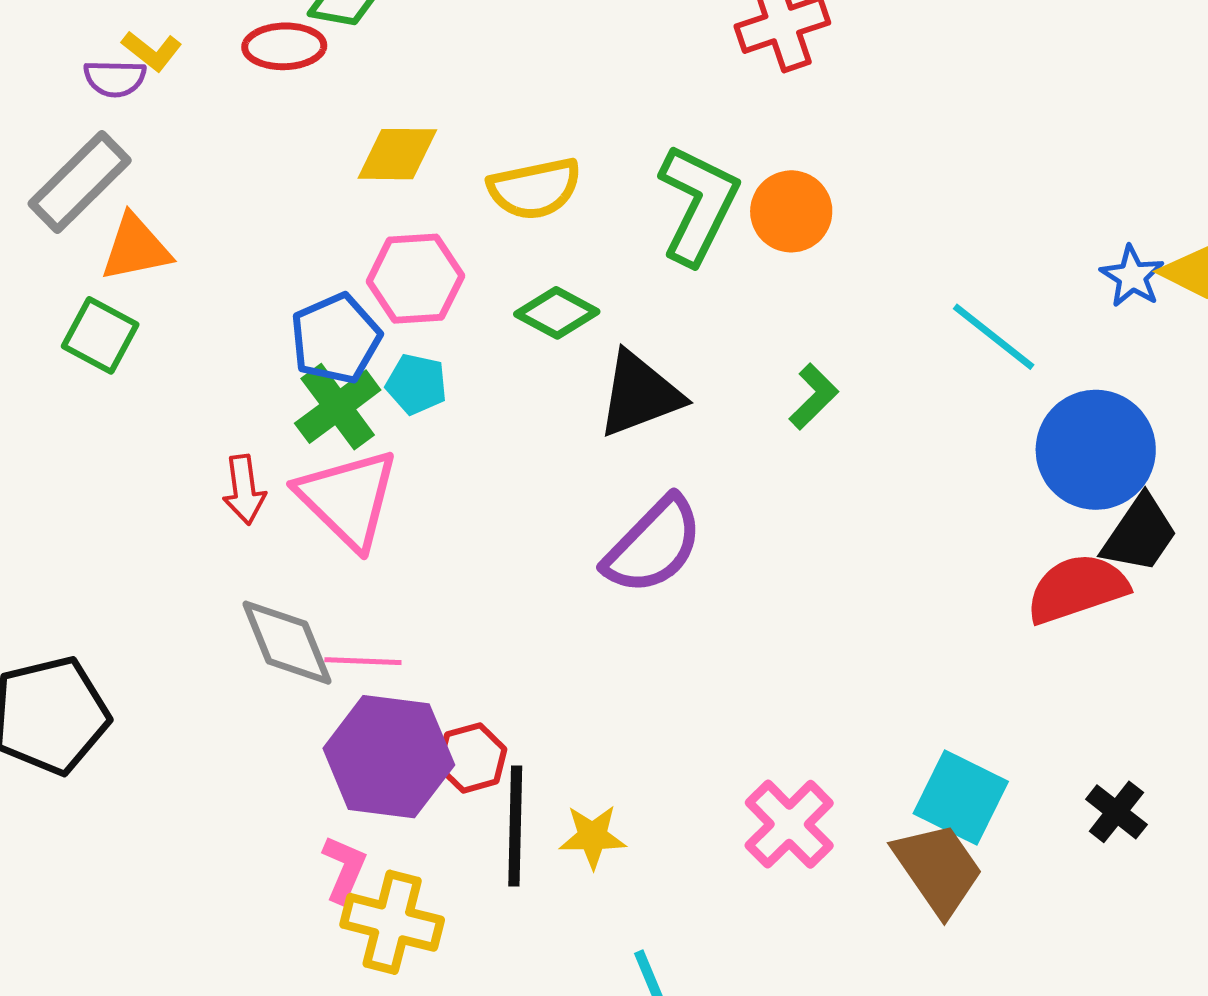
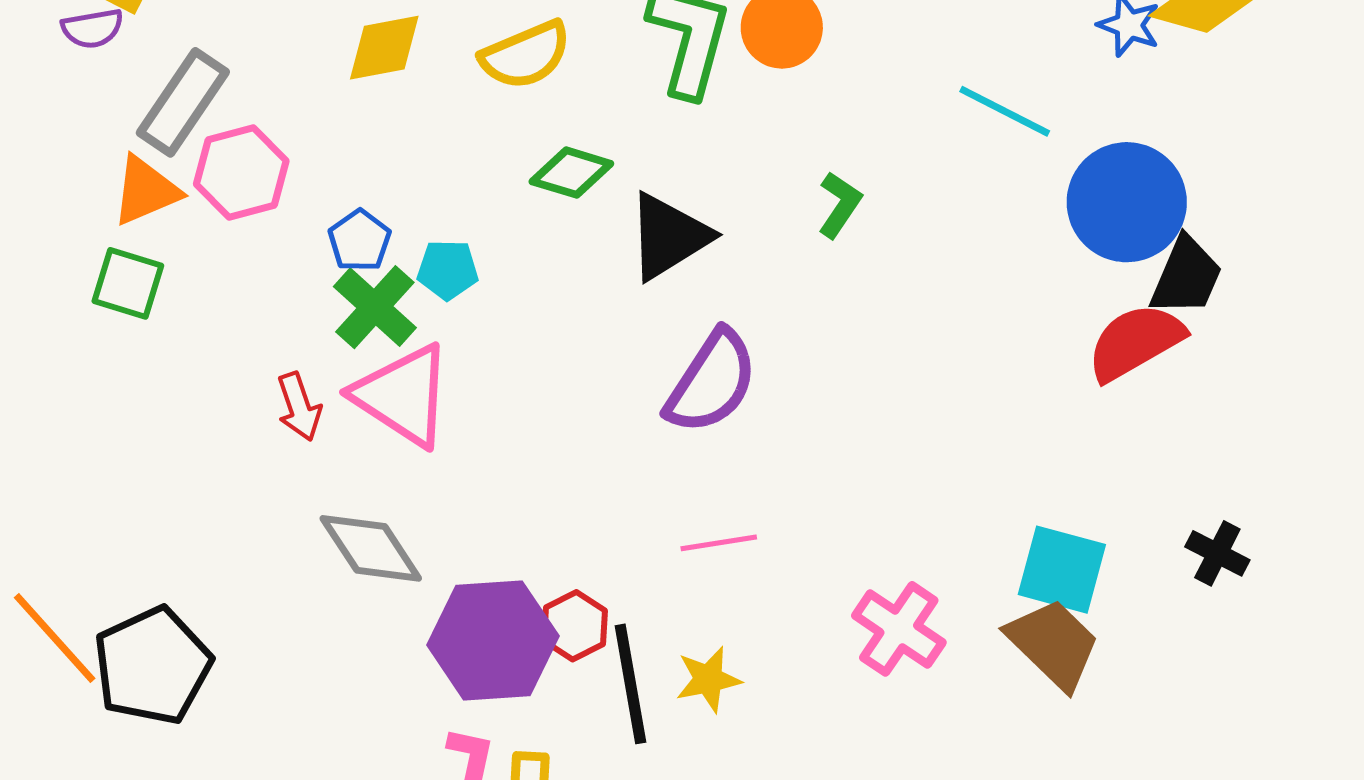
gray rectangle: (80, 182) -> (183, 102), moved
pink hexagon: (415, 279) -> (241, 173), moved
blue pentagon: (336, 338) -> (360, 241), size x0.7
pink line: (363, 661) -> (719, 543), moved

